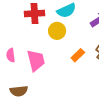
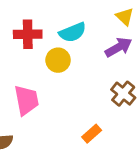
orange rectangle: (78, 55) -> (92, 134), moved

